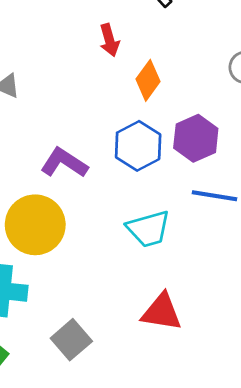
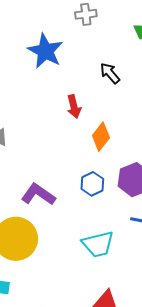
blue hexagon: (138, 146) -> (92, 184), size x0.7

